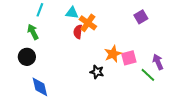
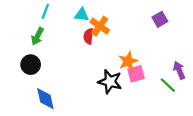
green arrow: (33, 32) -> (37, 36), turned -126
pink square: (129, 58) -> (136, 74), moved
black star: (97, 72) -> (110, 82), size x1.5

